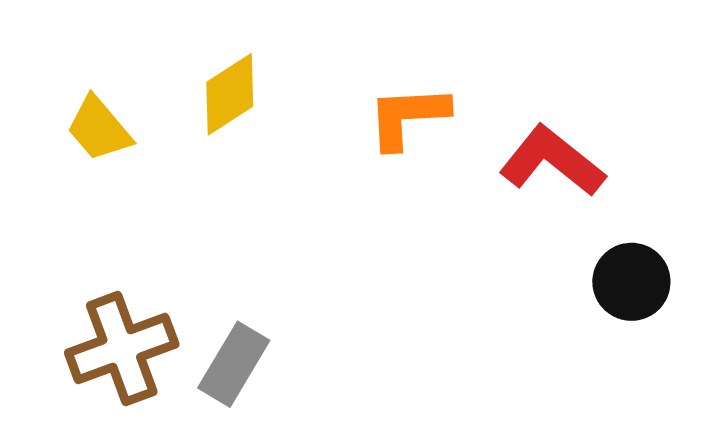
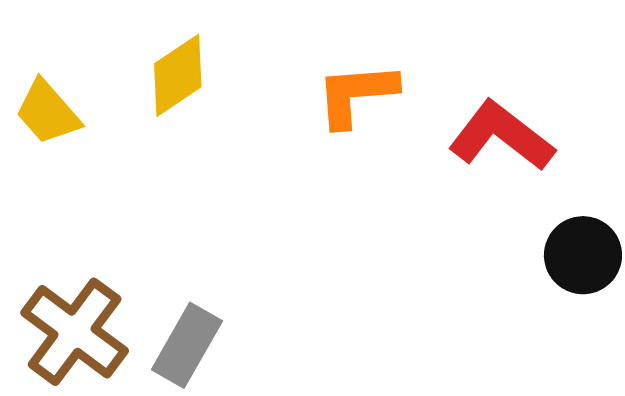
brown cross: (122, 349) -> (75, 332), turned -32

